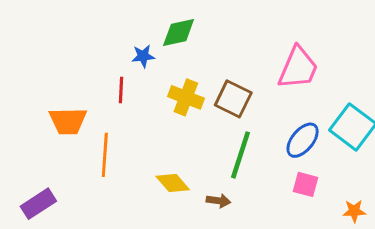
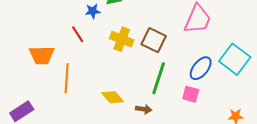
red line: (121, 90) -> (78, 34), turned -36
pink square: (305, 184) -> (191, 94), moved

